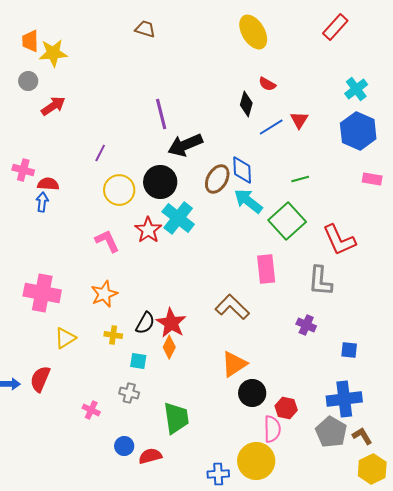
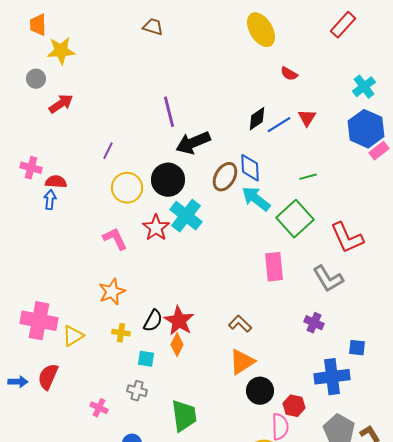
orange trapezoid: (30, 41) -> (38, 25), moved
red semicircle: (267, 84) -> (289, 74), moved
black diamond: (246, 104) -> (257, 119), moved, turned 40
pink rectangle: (372, 179) -> (379, 151), moved, turned -48
gray L-shape: (320, 281) -> (328, 279), turned -36
pink cross: (42, 293) -> (39, 321), moved
brown L-shape: (232, 307) -> (240, 324), moved, size x0.7
blue cross: (344, 399) -> (332, 377), moved

